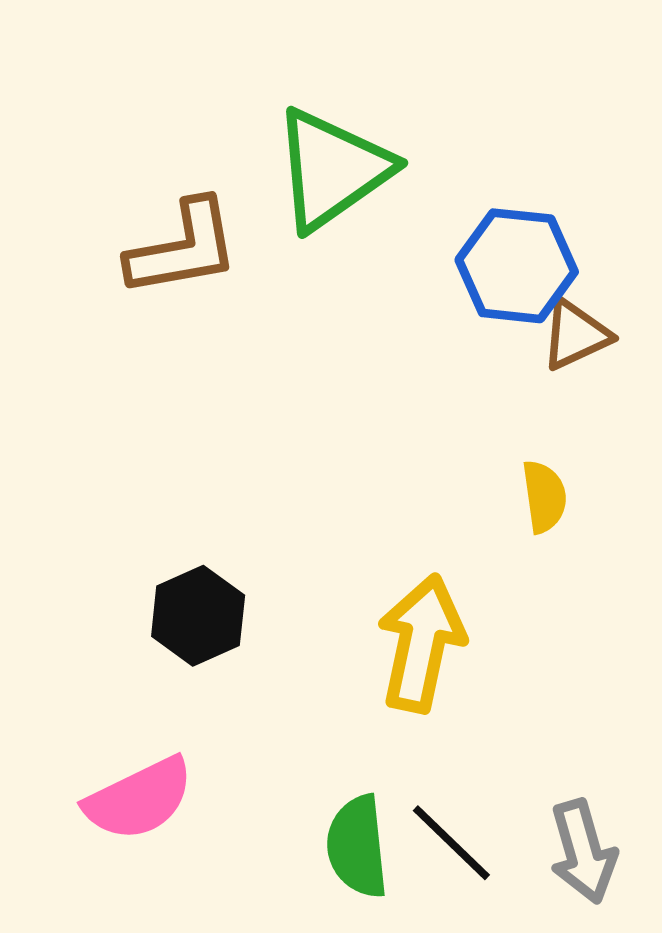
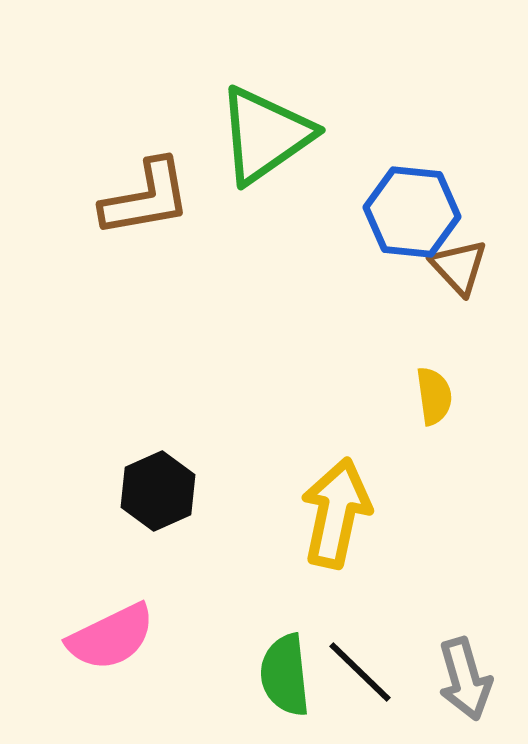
brown triangle: (576, 335) -> (459, 267), turned -48

